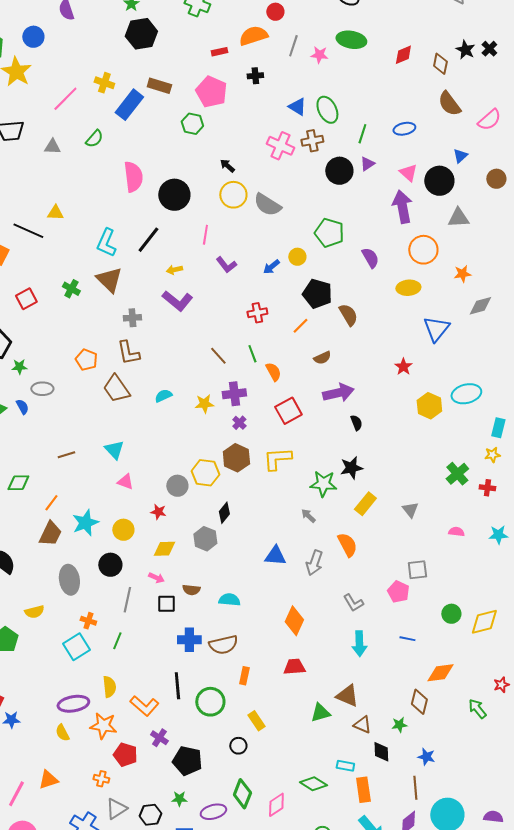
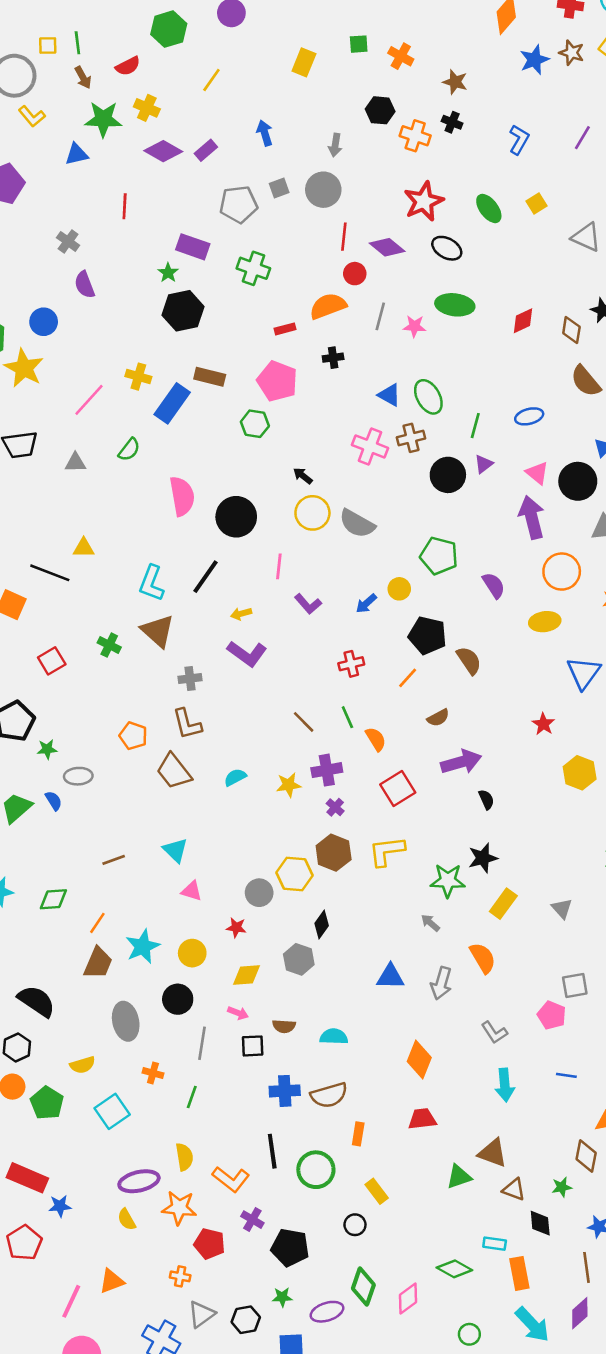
cyan square: (76, 647) -> (112, 1111), moved

